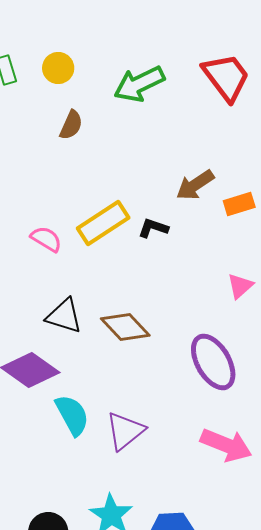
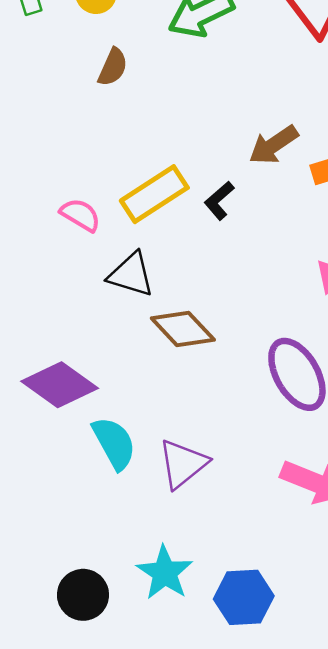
black L-shape: (153, 228) -> (219, 201), turned -60
black triangle: (64, 316) -> (131, 275), moved

